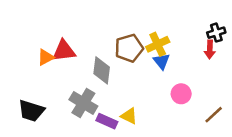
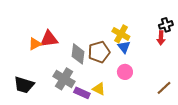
yellow cross: (158, 44) -> (121, 34), turned -36
brown pentagon: (129, 48) -> (99, 52), moved
pink circle: (181, 94) -> (125, 72), moved

